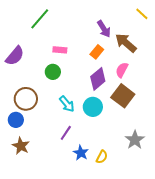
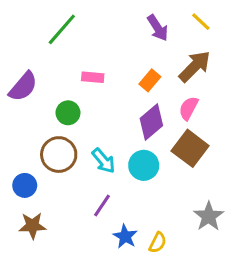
yellow line: (142, 14) -> (201, 22), moved
purple arrow: (104, 29) -> (158, 28), moved
brown arrow: (126, 43) -> (195, 66), turned 95
green circle: (53, 72) -> (68, 113), moved
brown circle: (26, 99) -> (59, 155), moved
brown star: (21, 146) -> (32, 226), turned -30

